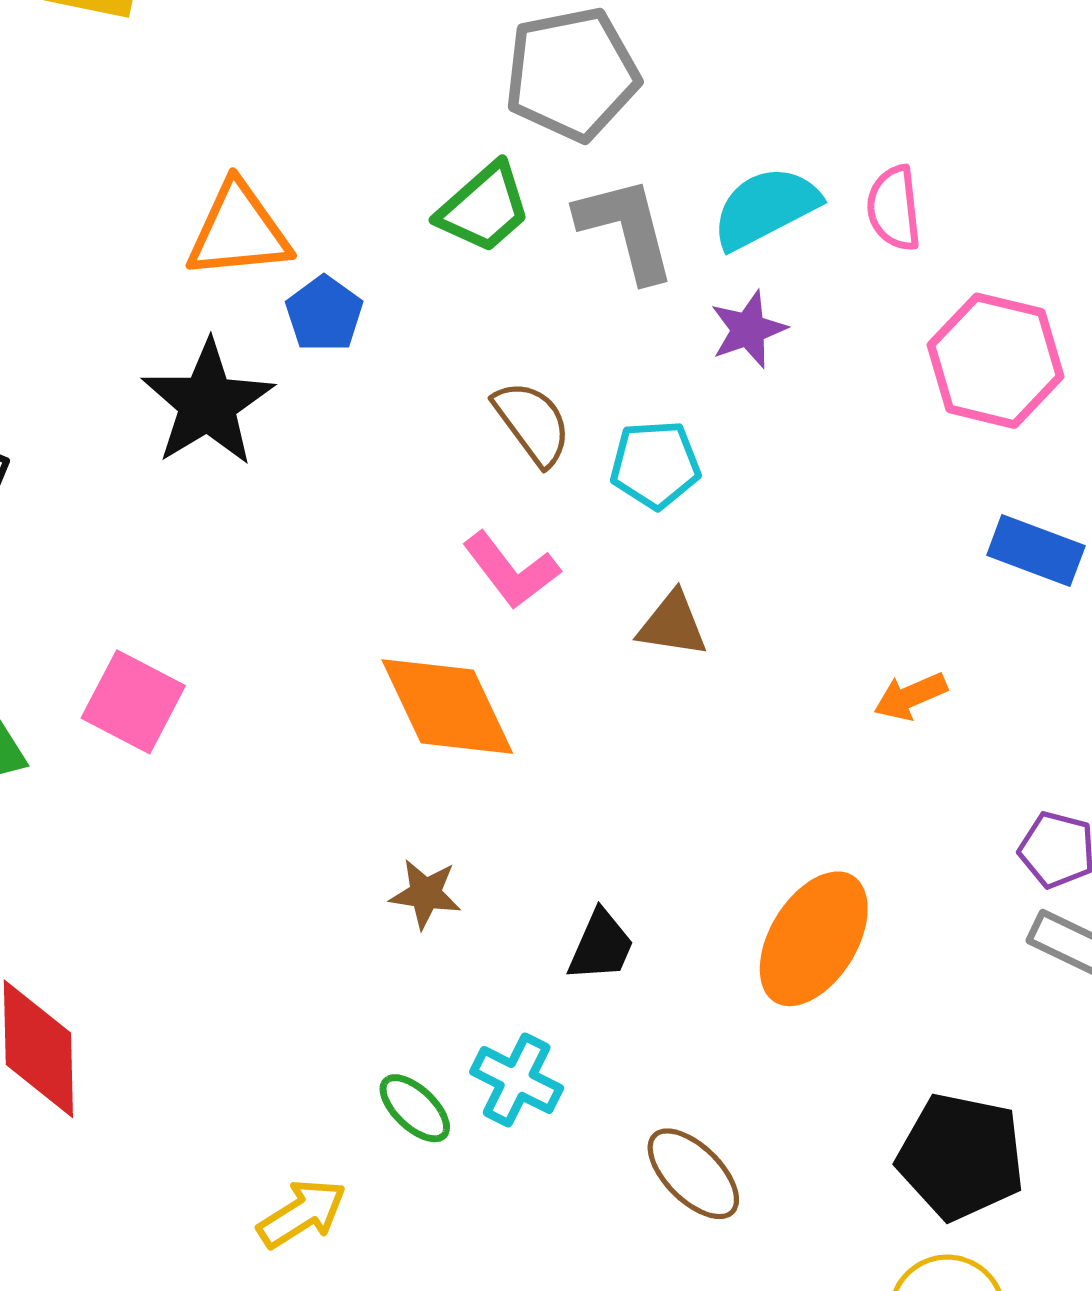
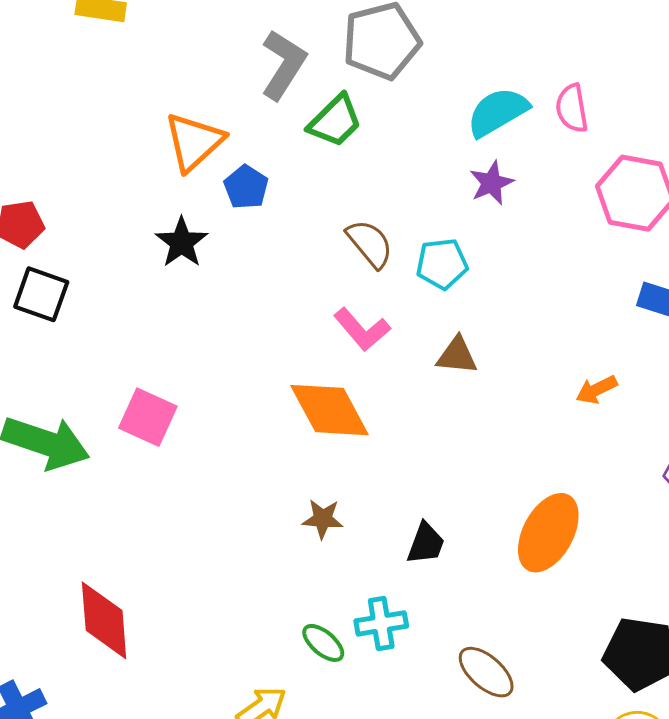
gray L-shape: (626, 229) -> (283, 65), moved, turned 50
orange triangle: (238, 231) -> (194, 142), turned -34
black star: (208, 403) -> (182, 242), size x0.7
cyan cross: (517, 1080) -> (381, 623), turned -33

